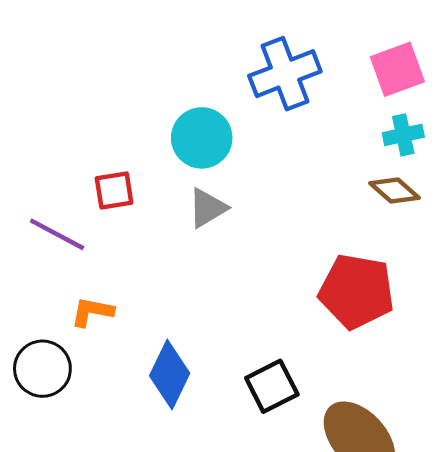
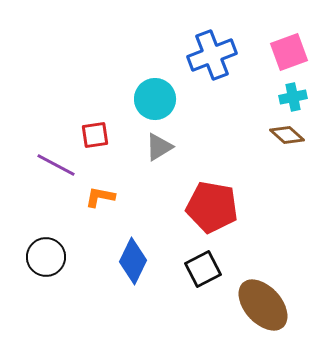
red pentagon: (357, 291) -> (212, 207), moved
orange L-shape: (92, 312) -> (100, 197), moved

